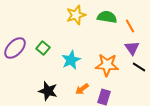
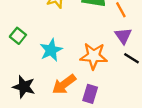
orange arrow: (82, 89) -> (64, 84), size x1.5

